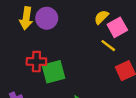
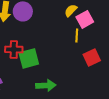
yellow line: (108, 46) -> (77, 35), turned 56

